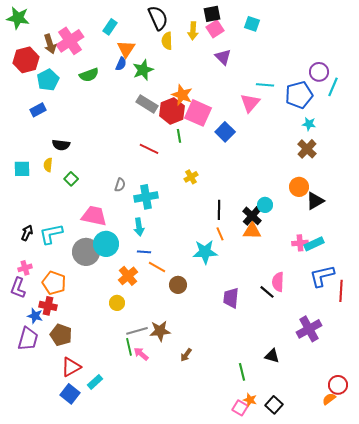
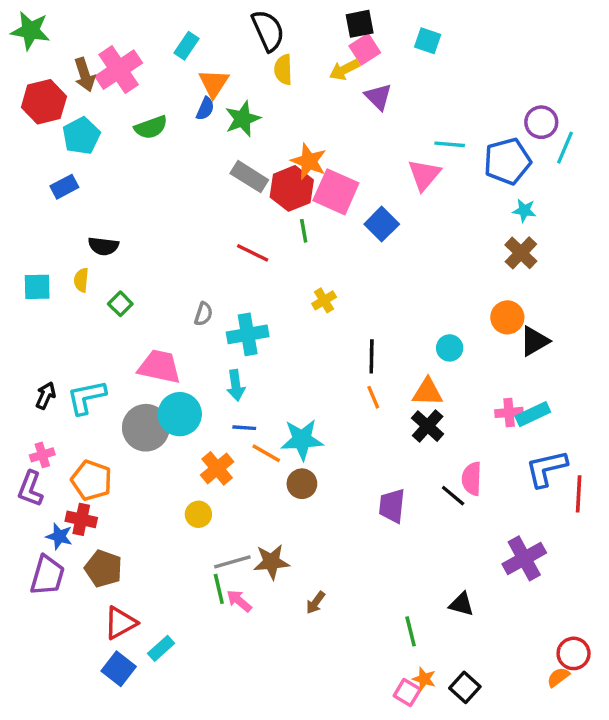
yellow arrow: (193, 31) -> (344, 70), moved, turned 60
black cross: (252, 216) -> (428, 426), moved
cyan star: (205, 252) -> (302, 440), moved

